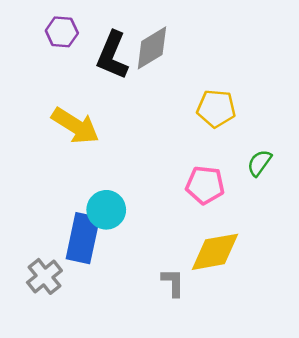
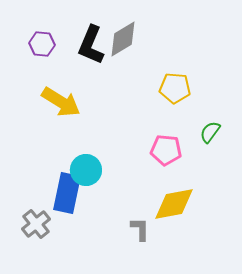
purple hexagon: (62, 32) -> (42, 44), moved

